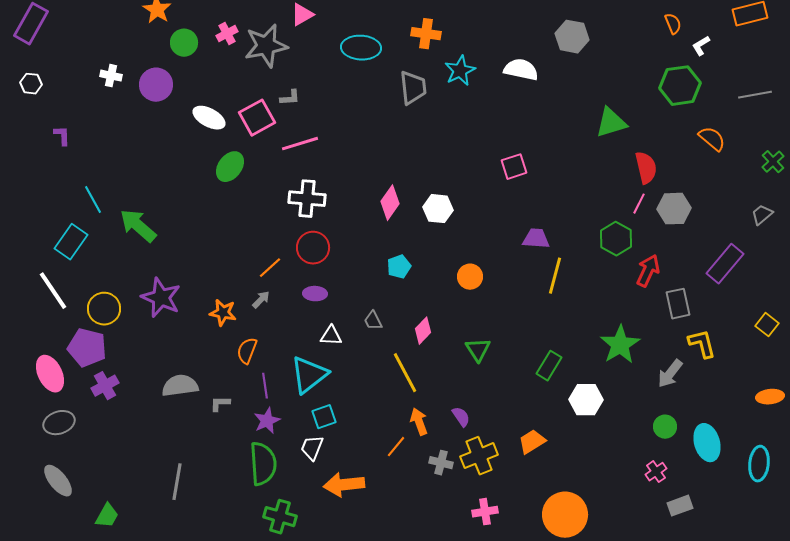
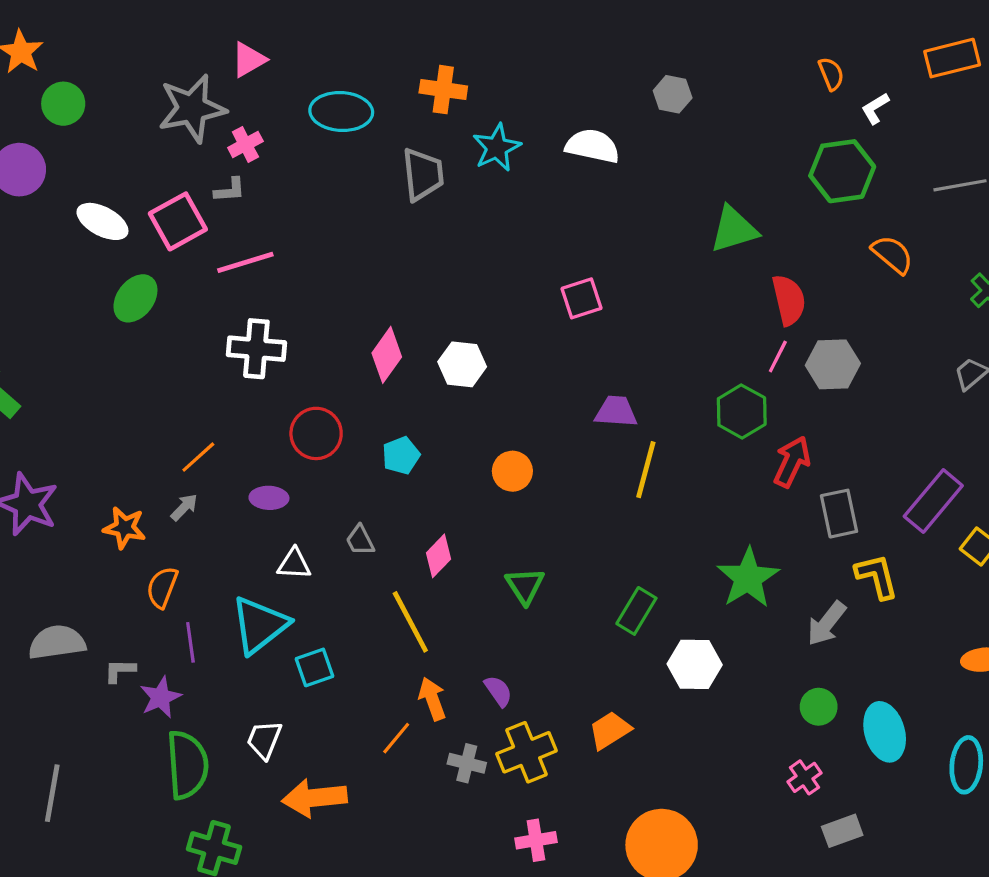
pink cross: (227, 34) -> (245, 144), moved
gray hexagon: (572, 37) -> (673, 94), size x0.7
red circle: (313, 248) -> (316, 433), moved
purple rectangle: (725, 264) -> (933, 501), moved
cyan square: (324, 417) -> (315, 667), moved
purple star: (267, 421) -> (161, 697), moved

